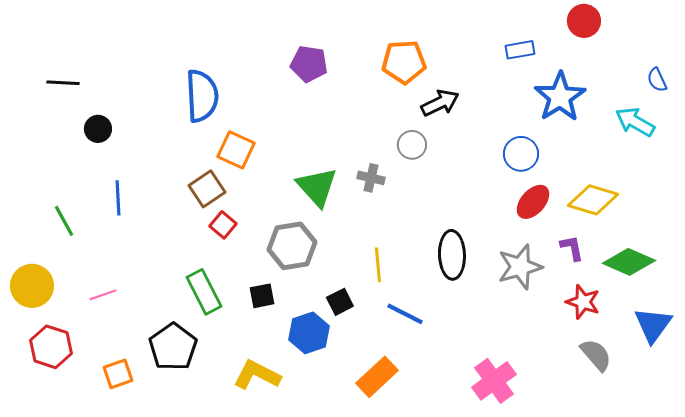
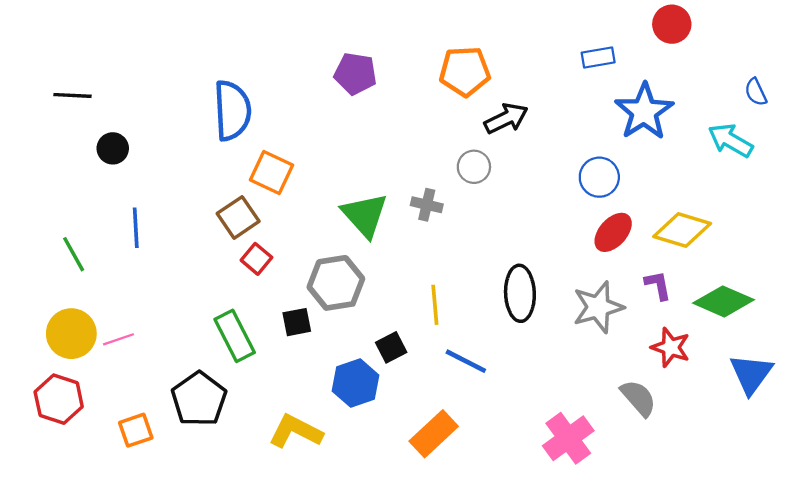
yellow circle: (32, 286) -> (71, 334), moved
black square: (262, 296) -> (297, 322), moved
gray semicircle: (596, 355) -> (638, 398), moved

